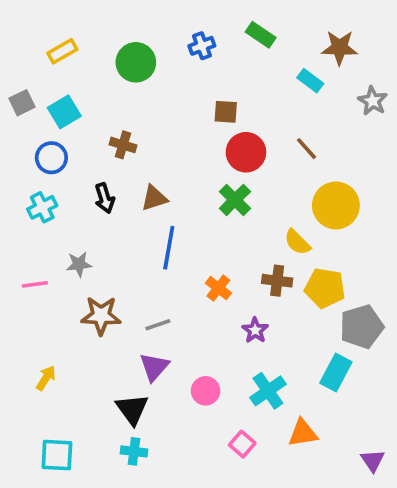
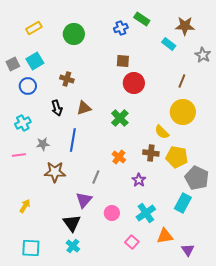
blue cross: (202, 46) -> (121, 28), moved
gray square: (22, 103) -> (13, 64), moved
brown line: (307, 149) -> (182, 81), moved, turned 64
green cross: (235, 200) -> (120, 118), moved
cyan cross: (42, 207) -> (23, 123), moved
blue line: (169, 248) -> (73, 140), moved
gray line: (158, 325) -> (96, 177), moved, turned -48
gray pentagon: (362, 327) -> (197, 178), turned -30
cyan cross: (134, 451) -> (73, 246), turned 32
purple triangle: (373, 461) -> (188, 250), moved

